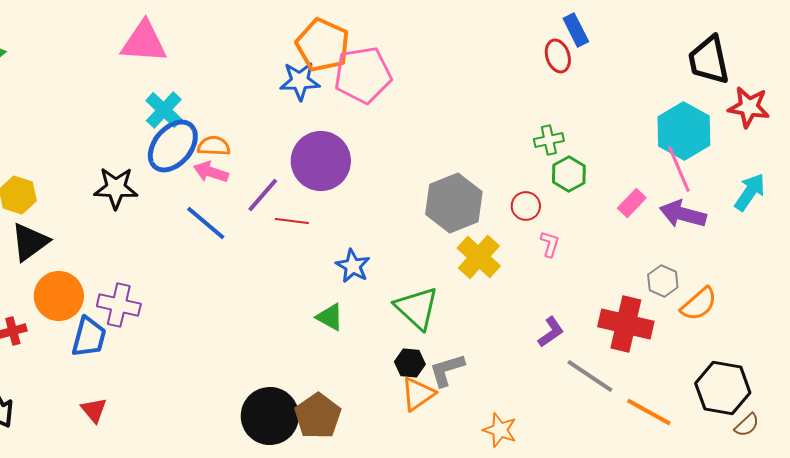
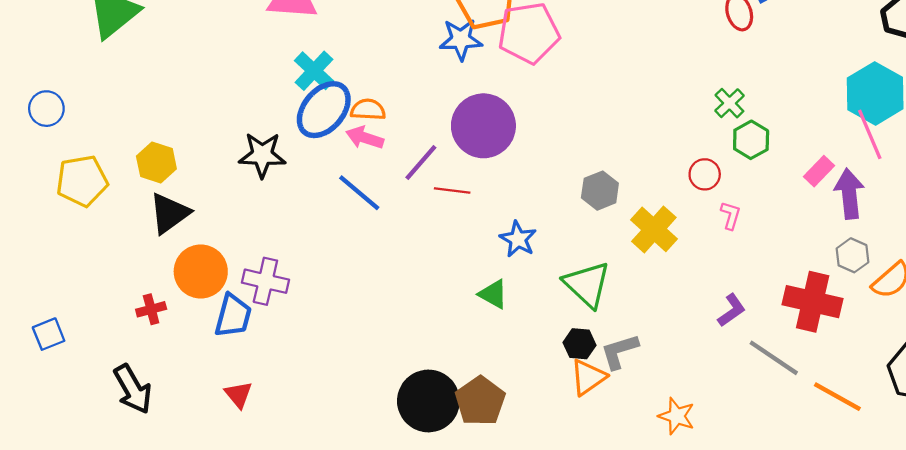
green cross: (549, 140) -> (729, 103), turned -32
gray hexagon: (454, 203) -> (600, 191), moved, size x0.6
purple arrow: (683, 214) -> (849, 194), moved, turned 69

